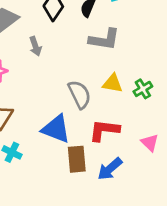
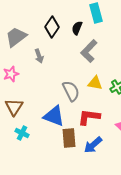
gray L-shape: (104, 39) -> (89, 51), turned 125

